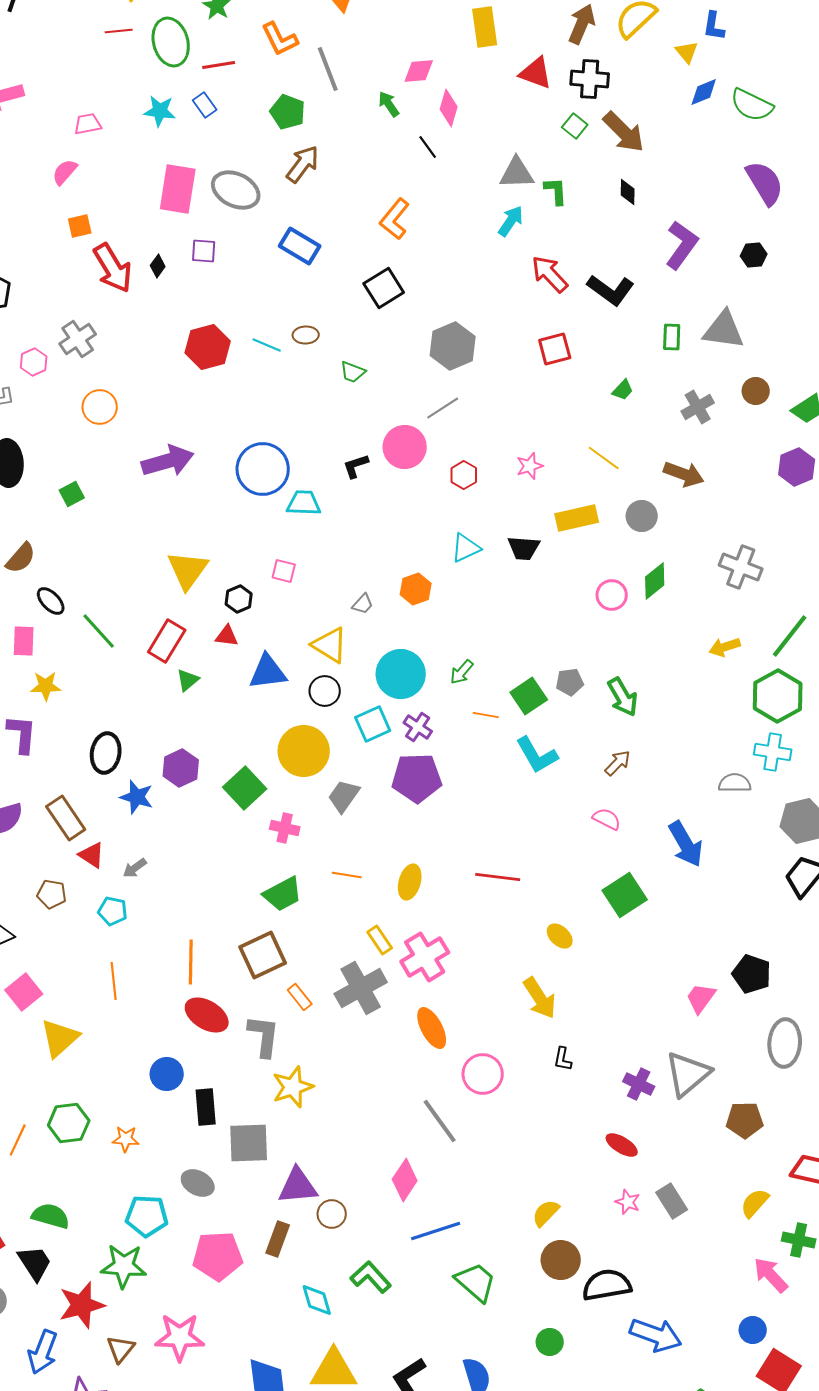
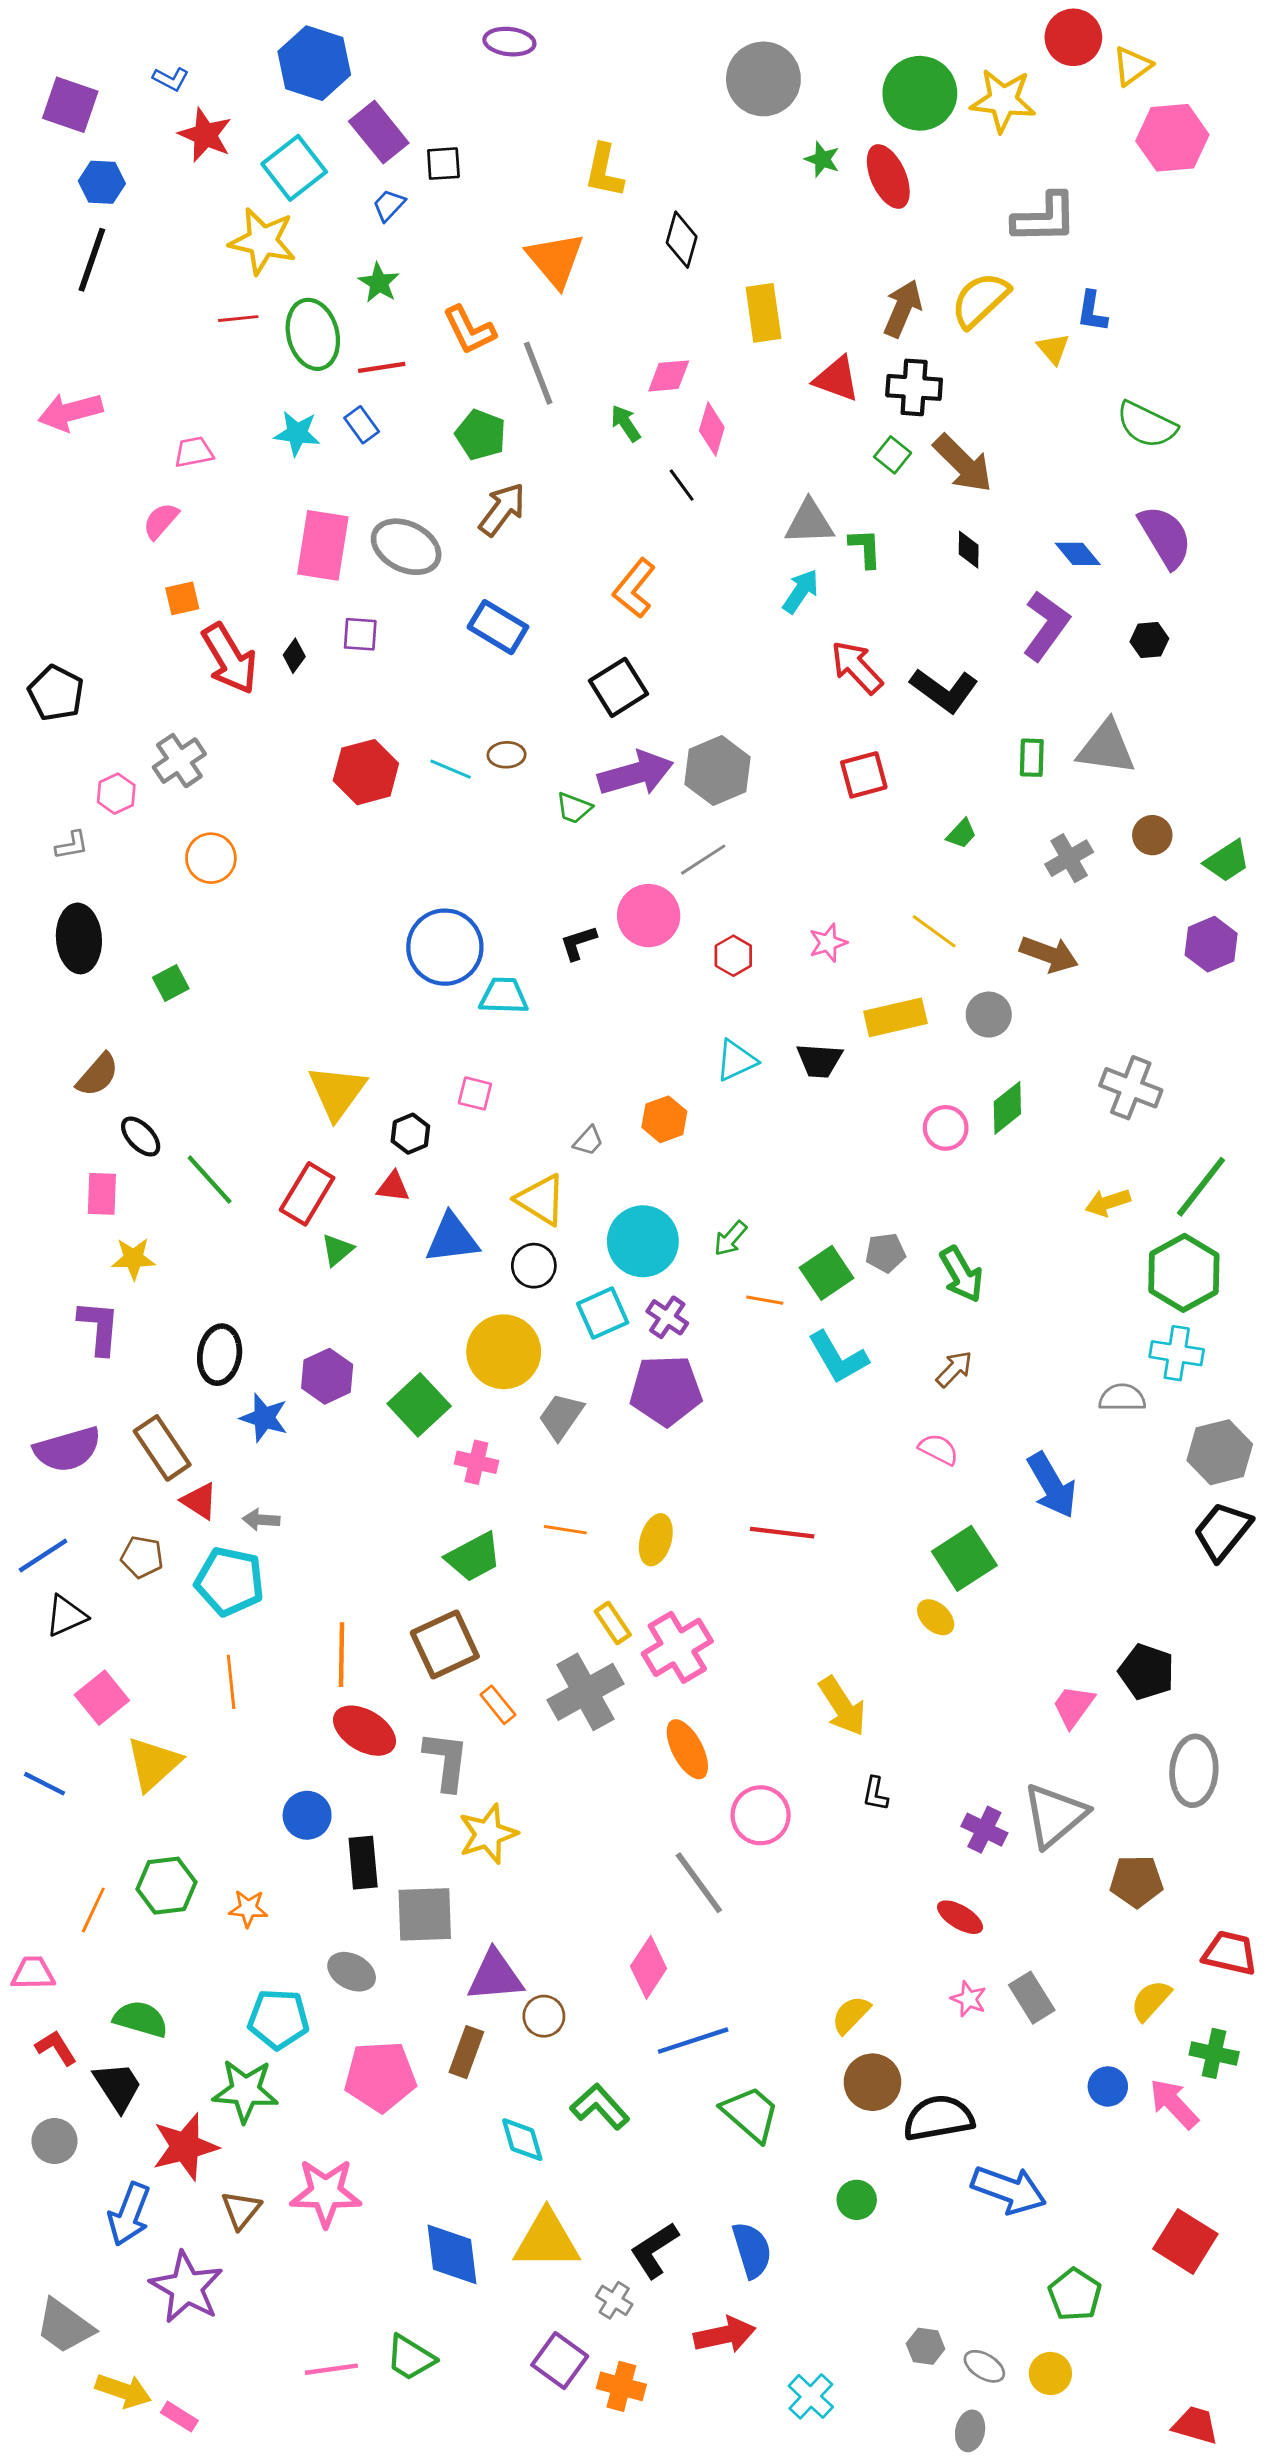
blue diamond: (704, 92) -> (1078, 554), moved, turned 72
purple arrow: (168, 461) -> (636, 773), moved
gray arrow: (135, 868) -> (261, 1520), turned 40
cyan pentagon: (113, 911) -> (230, 1581), size x1.6
yellow ellipse: (560, 936) -> (936, 1617), moved
blue circle: (753, 1330) -> (1108, 2086), moved

